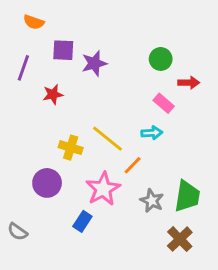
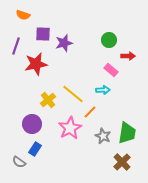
red star: (53, 94) -> (36, 64), size x1.6
yellow cross: (71, 148) -> (48, 100), turned 35
blue rectangle: (82, 221) -> (35, 149), moved
gray semicircle: (17, 232) -> (19, 162), moved

